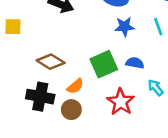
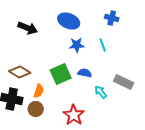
orange semicircle: (75, 86) -> (39, 91), turned -32
red star: (121, 102) -> (74, 115), moved

